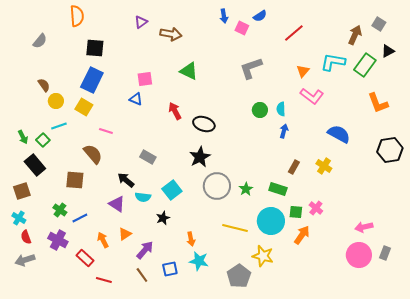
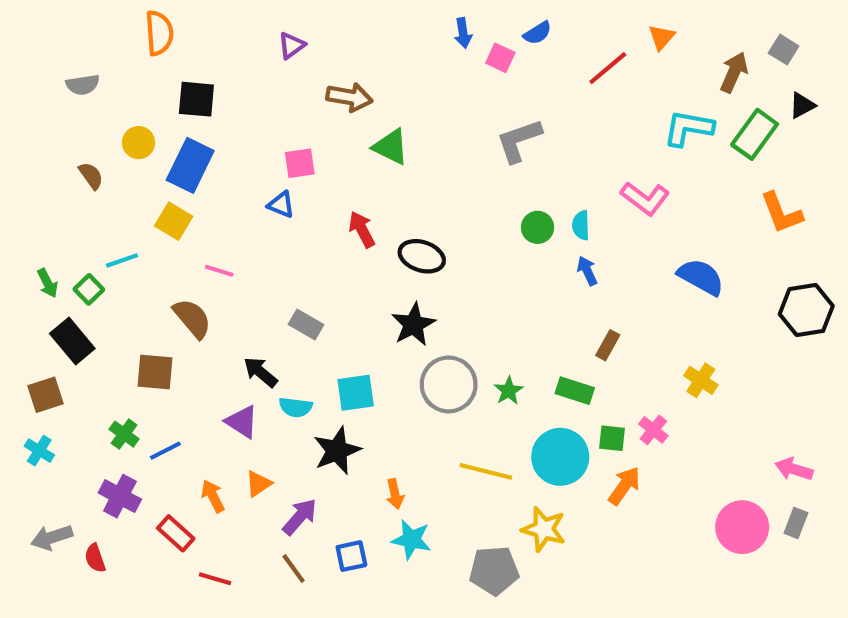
brown arrow: (171, 34) -> (349, 97), moved
gray semicircle: (40, 41) -> (83, 85), turned 42
orange triangle: (303, 71) -> (662, 37), moved
yellow circle: (56, 101) -> (139, 143), moved
blue arrow: (284, 131) -> (587, 271), turned -40
yellow cross: (324, 166) -> (701, 380), moved
cyan square: (172, 190) -> (356, 393), turned 30
black star: (163, 218) -> (337, 451), size x1.6
pink arrow: (364, 227) -> (794, 469), moved, turned 30
red semicircle: (26, 237) -> (95, 558), moved
gray pentagon: (239, 276) -> (494, 571), turned 30

